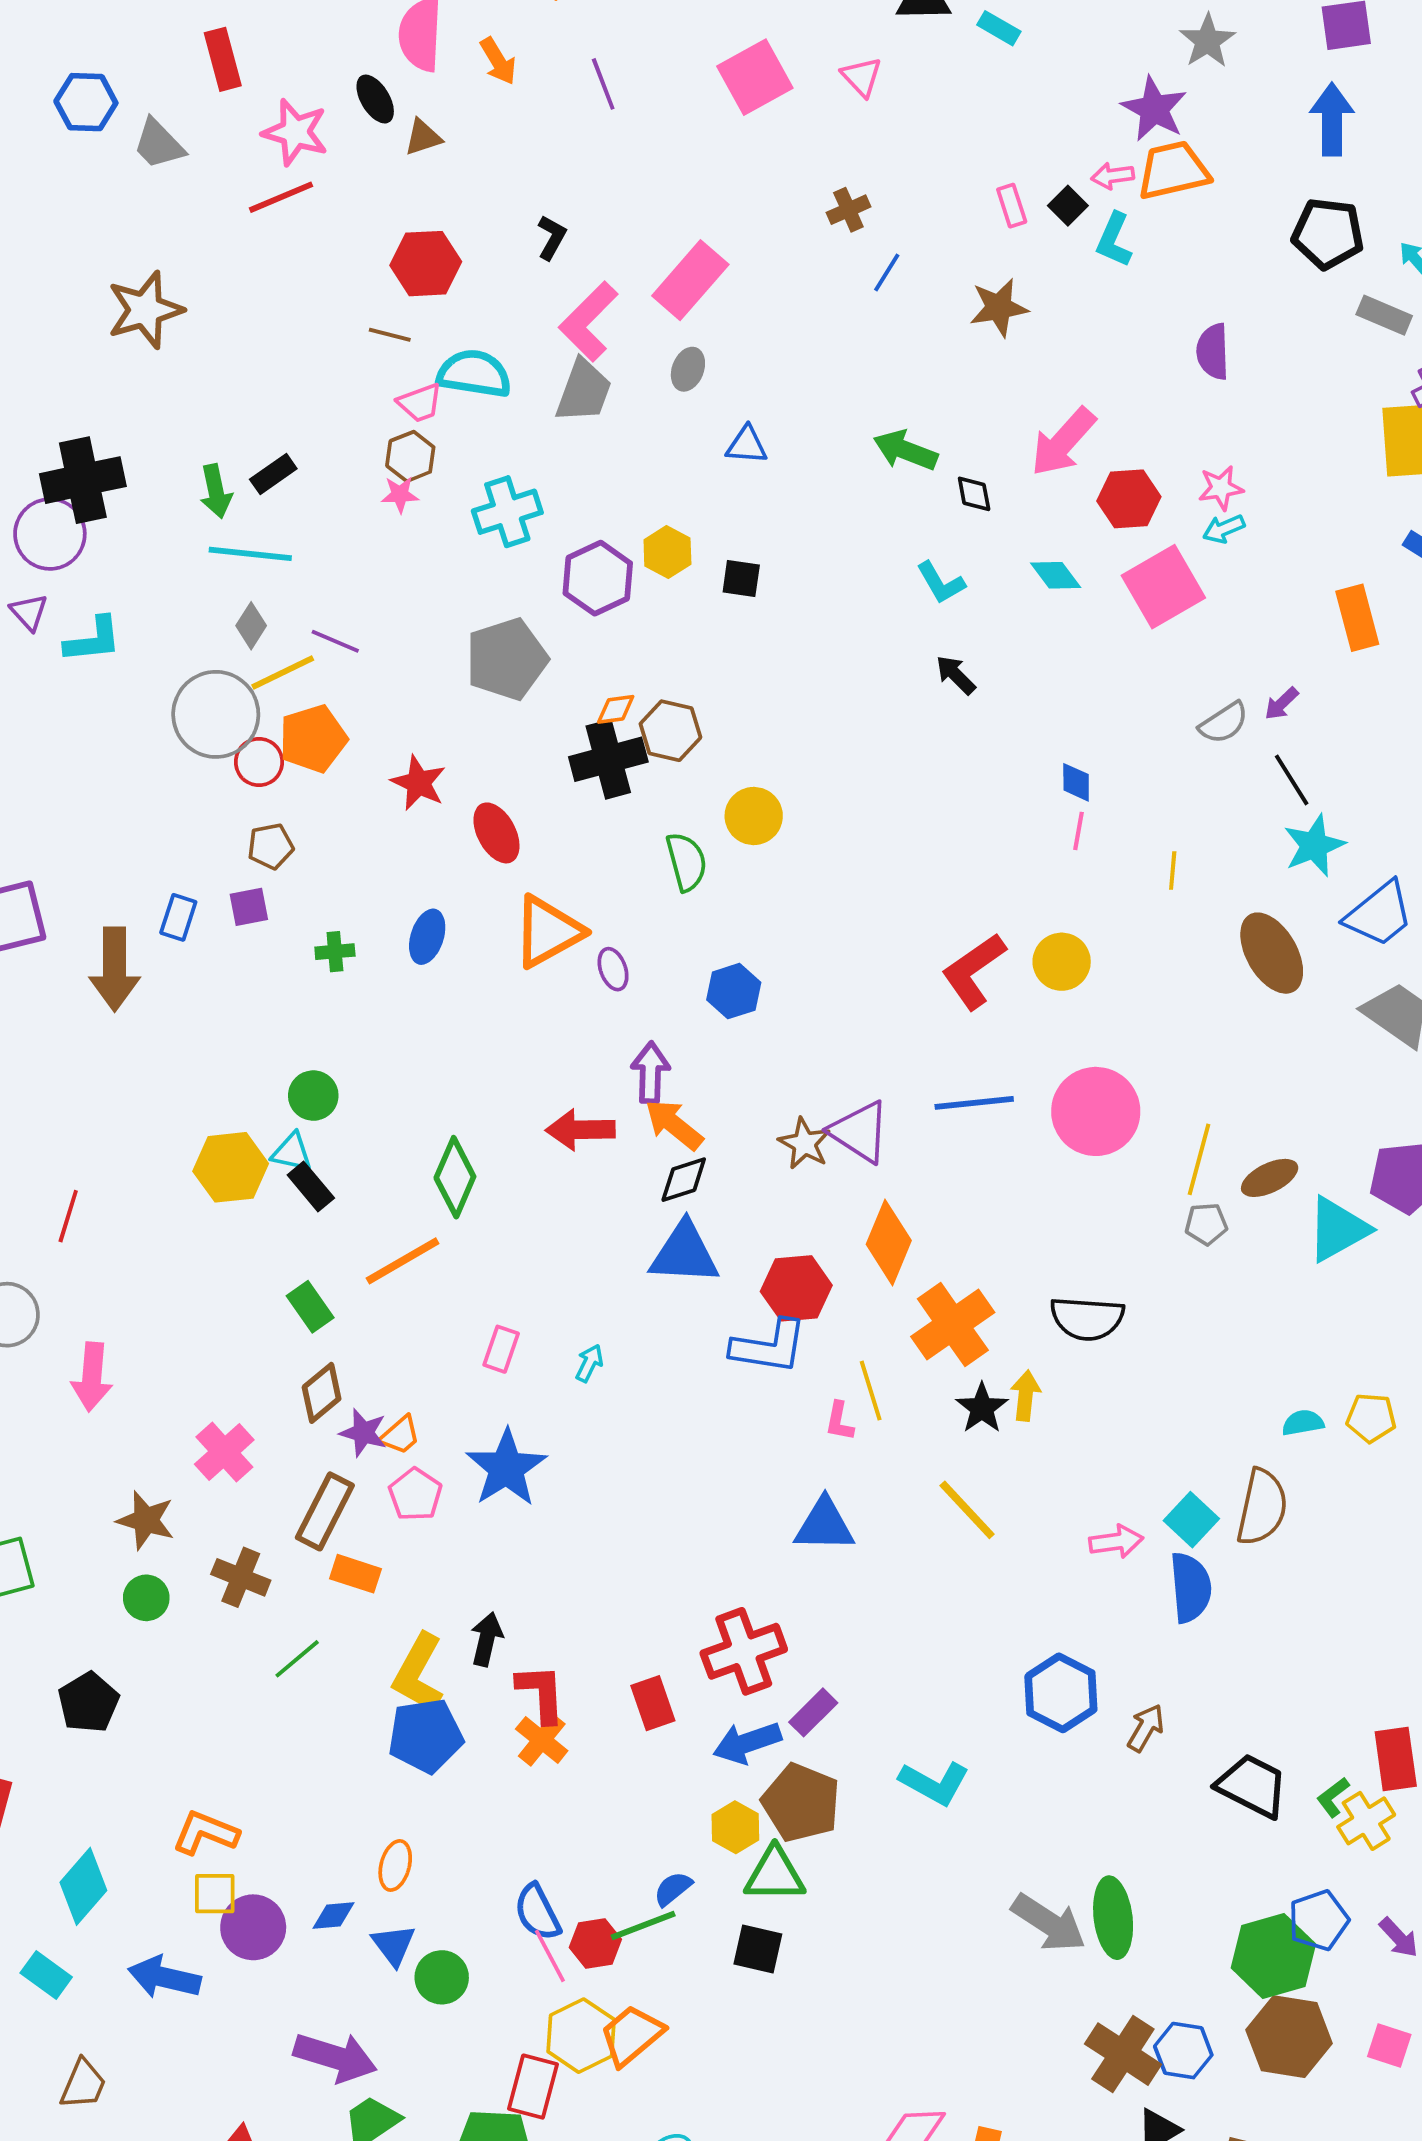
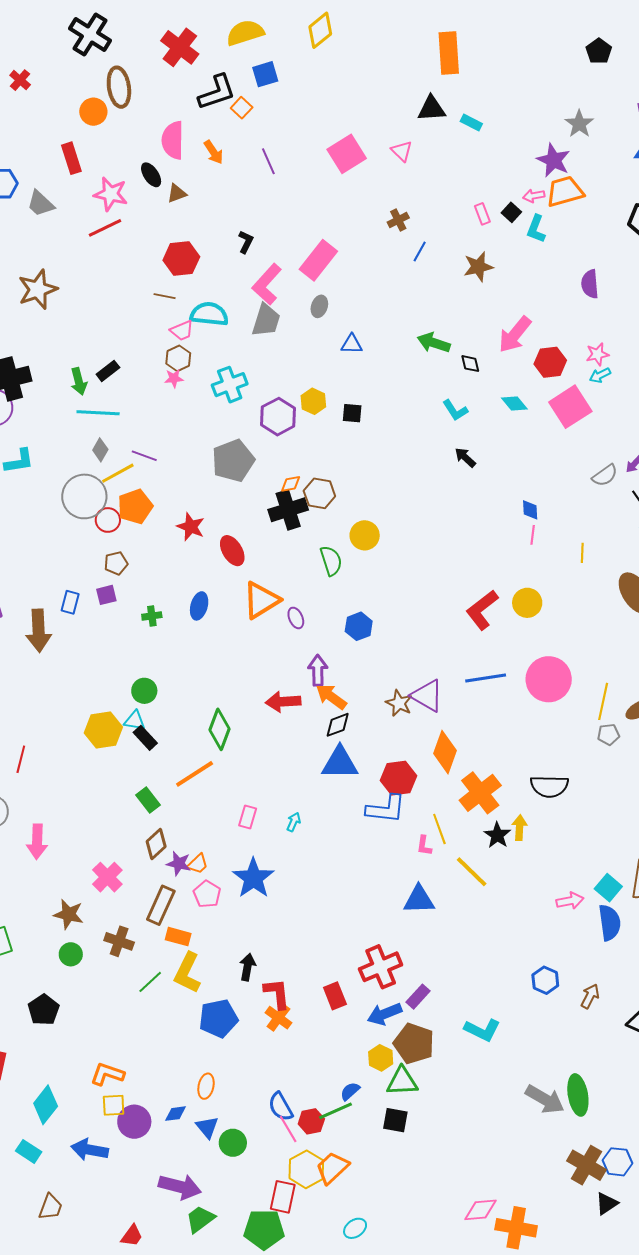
yellow line: (967, 1510) -> (472, 872), moved
yellow L-shape: (418, 1673) -> (187, 973), moved
blue hexagon: (1061, 1693) -> (545, 980), size x0.7

